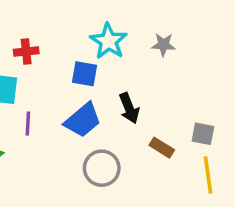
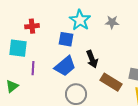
brown rectangle: (162, 148) -> (111, 82), size x1.5

